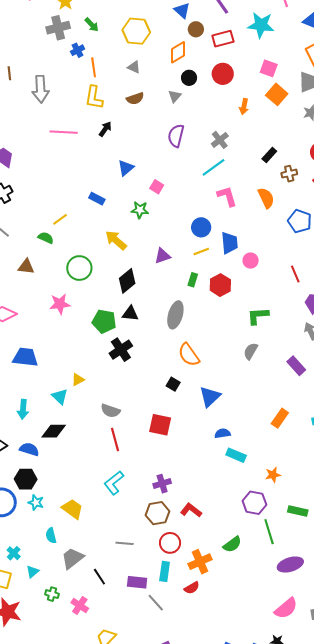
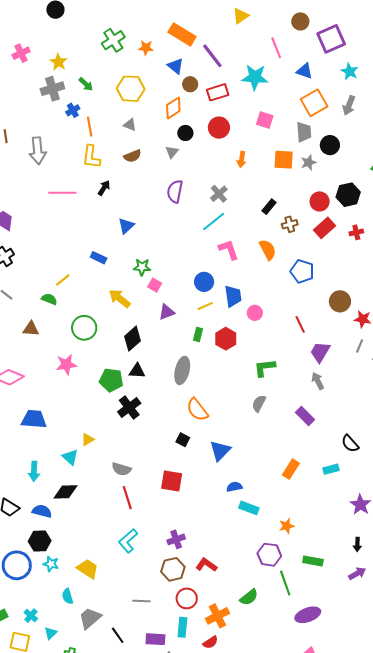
orange square: (277, 94) -> (284, 160), moved, turned -35
pink square: (157, 187) -> (155, 285), moved

